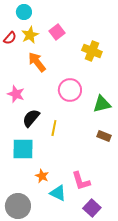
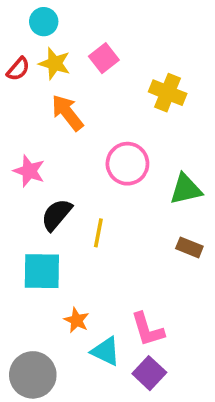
yellow star: (30, 35) -> (55, 64), turned -30
purple square: (92, 208) -> (149, 373), moved

